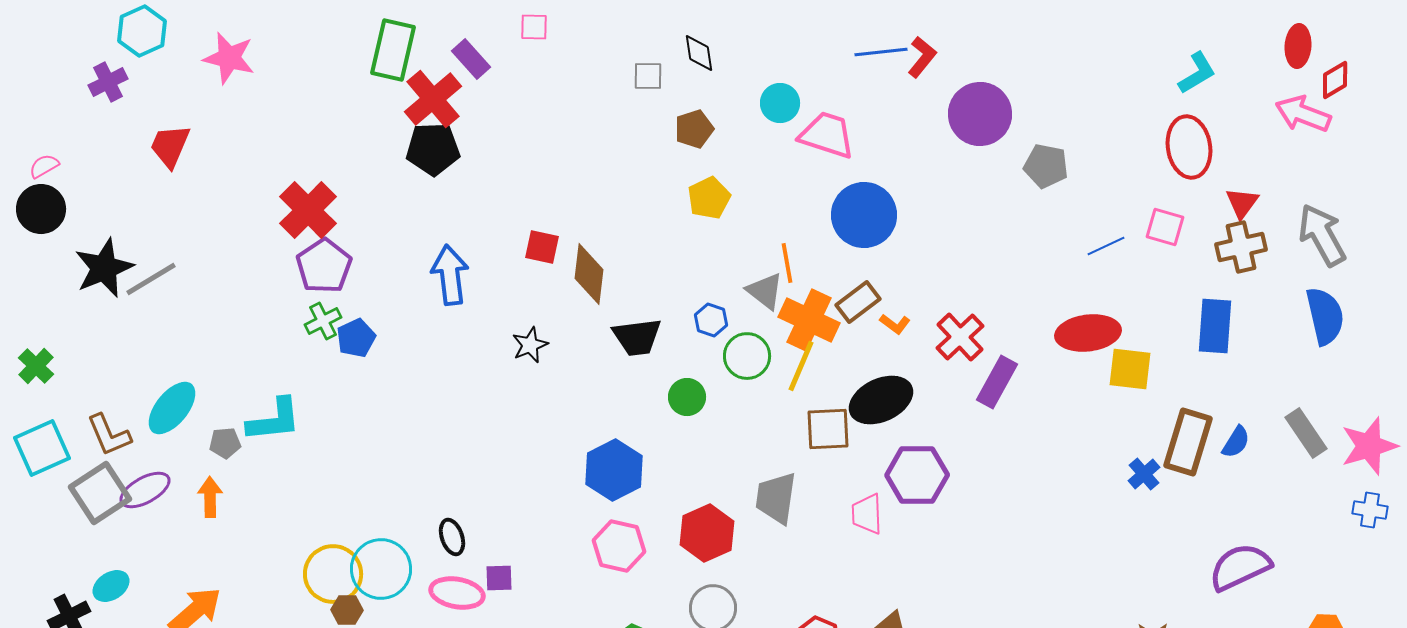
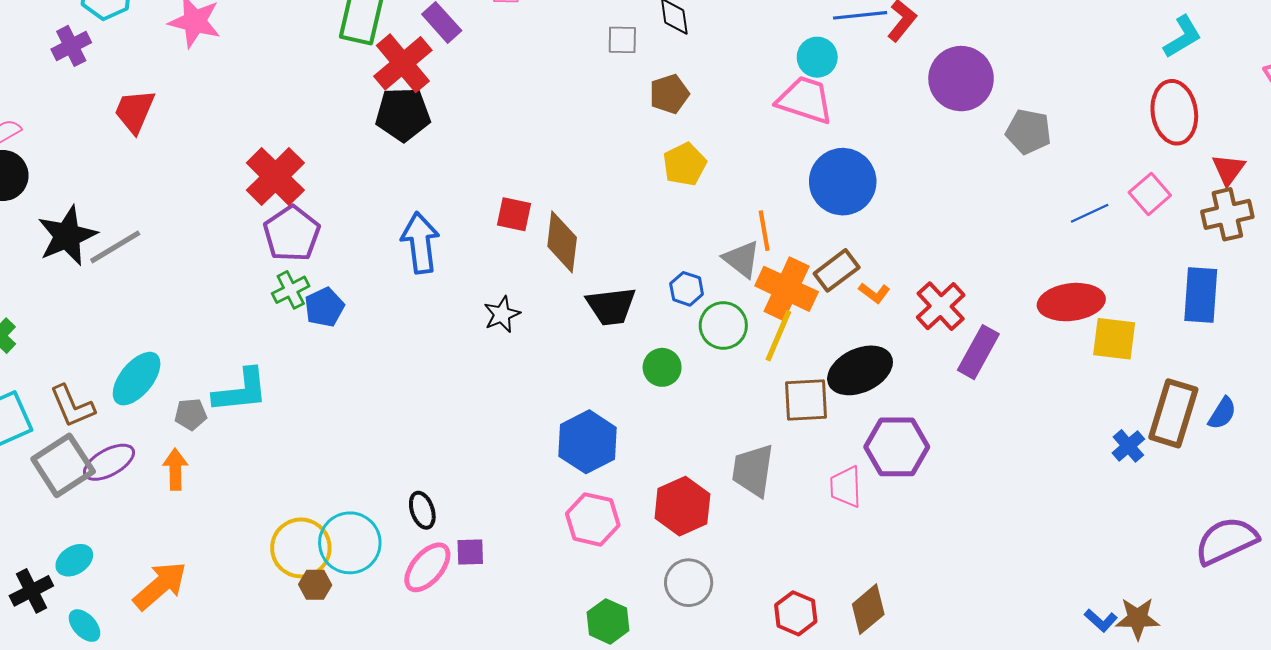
cyan circle: (780, 103) -> (817, 57), moved
pink square: (1165, 227) -> (1150, 194), turned 33
pink ellipse: (457, 593) -> (427, 567), turned -60

